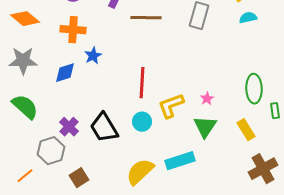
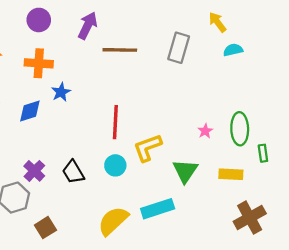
pink star: (207, 99) -> (205, 131), moved
black trapezoid: (104, 128) -> (73, 172), size x0.7
yellow rectangle: (246, 130) -> (231, 174), turned -55

